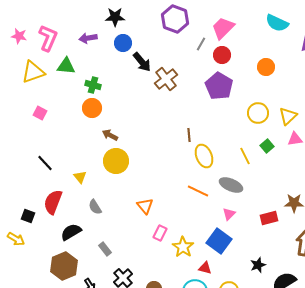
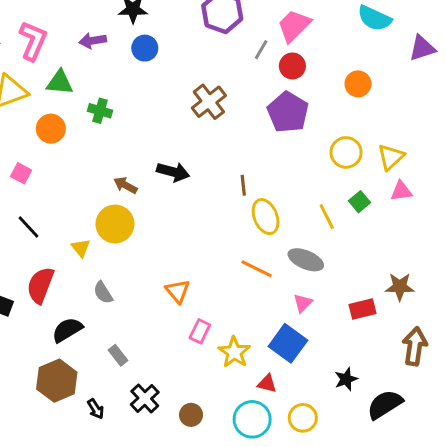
black arrow: (142, 62) -> (173, 172), moved, turned -35
orange circle: (92, 108) -> (51, 129), moved
pink square: (40, 113) -> (21, 173), moved
yellow circle: (116, 161) -> (115, 224), moved

